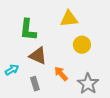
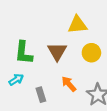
green L-shape: (28, 30) -> (24, 53), moved
brown triangle: (38, 56) -> (57, 52), moved, turned 36

